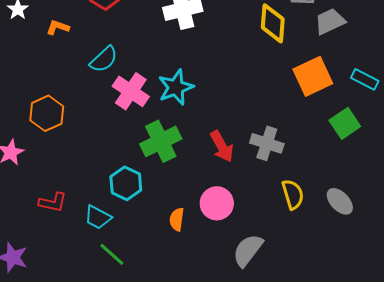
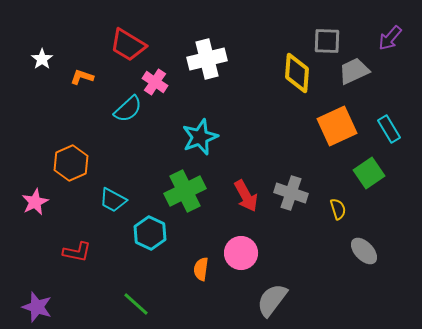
cyan rectangle: (365, 79) -> (389, 129), turned 32
pink cross: (131, 91) -> (155, 82), moved, size x0.7
yellow semicircle: (293, 194) -> (338, 209), moved, size x0.7
cyan trapezoid: (98, 217) -> (113, 200), moved

